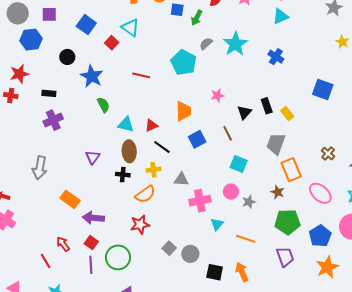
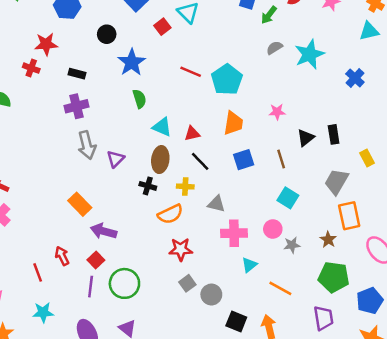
cyan pentagon: (184, 62) -> (227, 80), moved
yellow rectangle: (287, 114) -> (367, 158), moved
gray arrow: (40, 168) -> (87, 145), moved, turned -35
red star: (140, 225) -> (181, 249), moved

